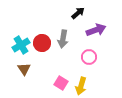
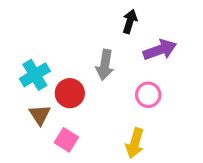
black arrow: (78, 13) -> (130, 21), turned -32
red circle: (42, 43) -> (70, 93), moved
pink square: (61, 83) -> (66, 140), moved

